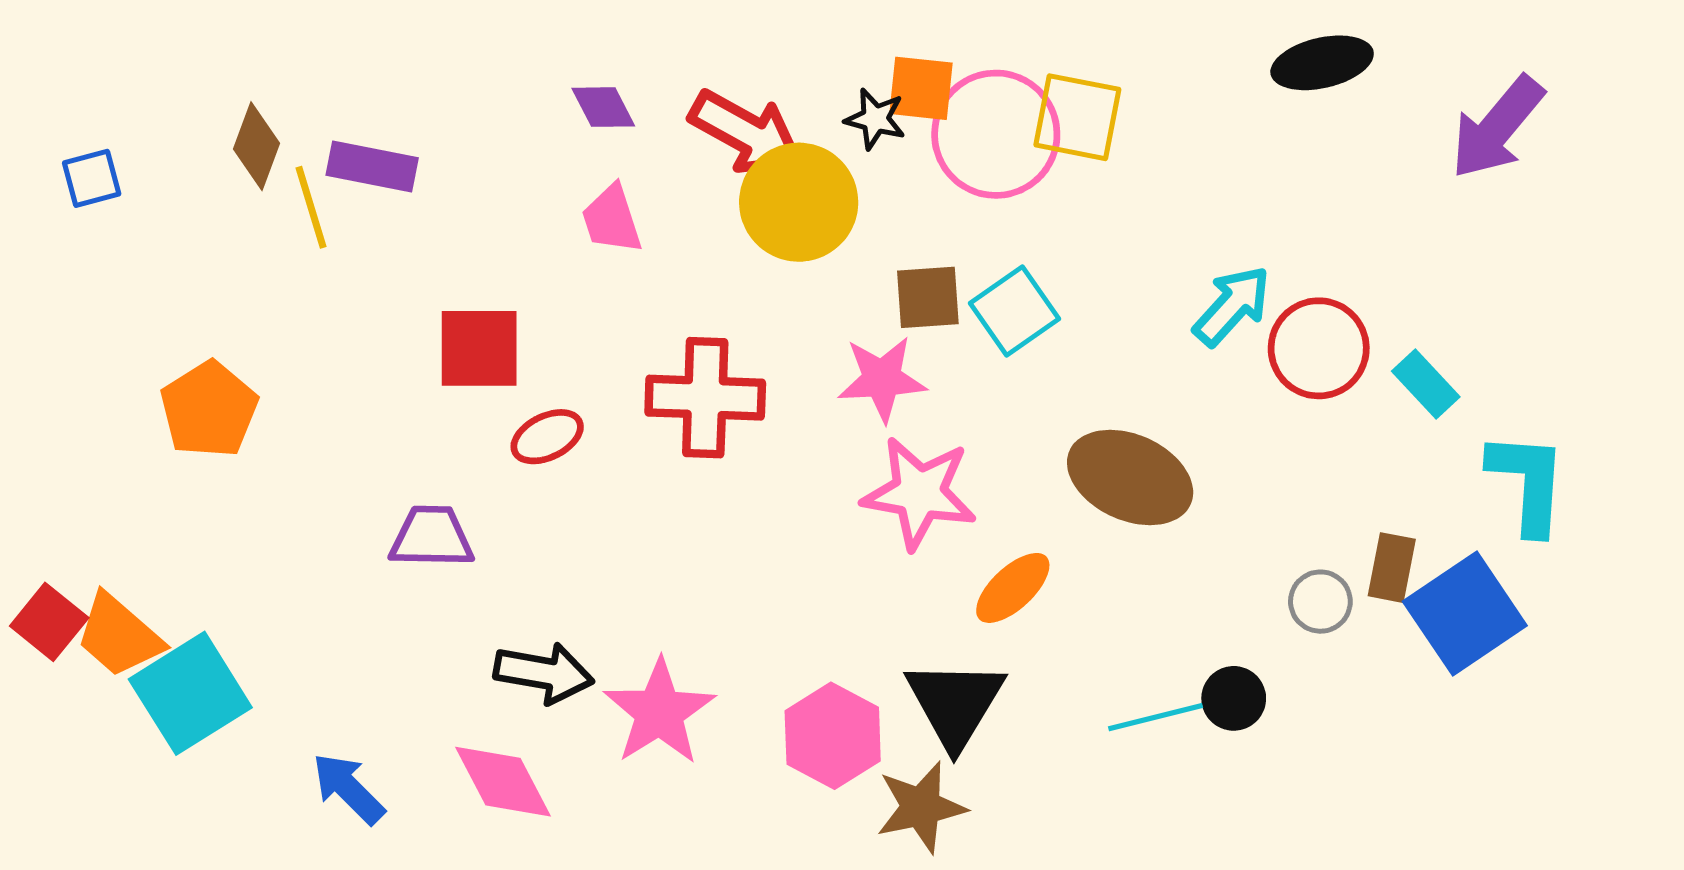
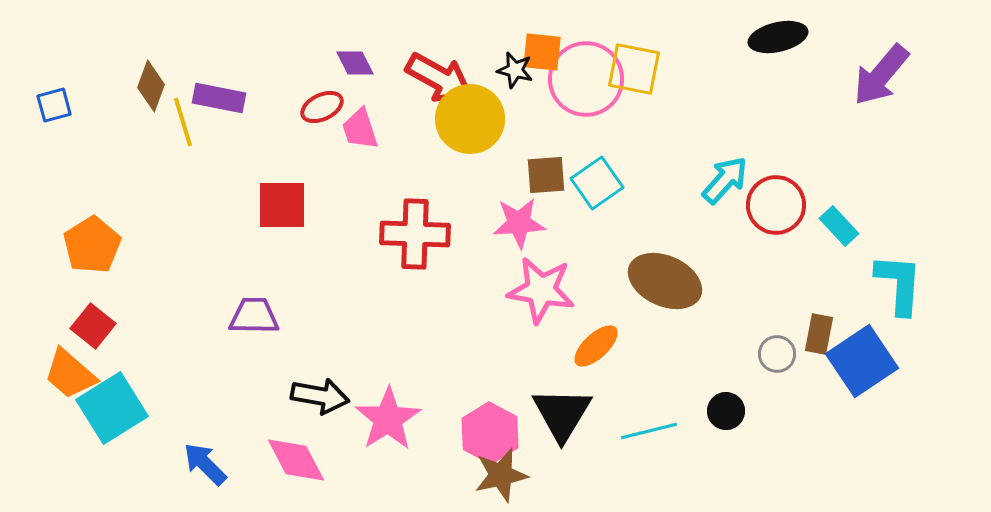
orange pentagon: (209, 410) -> (92, 245), moved
red ellipse: (547, 437) -> (322, 107), moved
red square: (49, 622) -> (93, 326), moved
cyan line: (1156, 717) -> (649, 431), moved
brown star: (921, 807) -> (501, 475), moved

